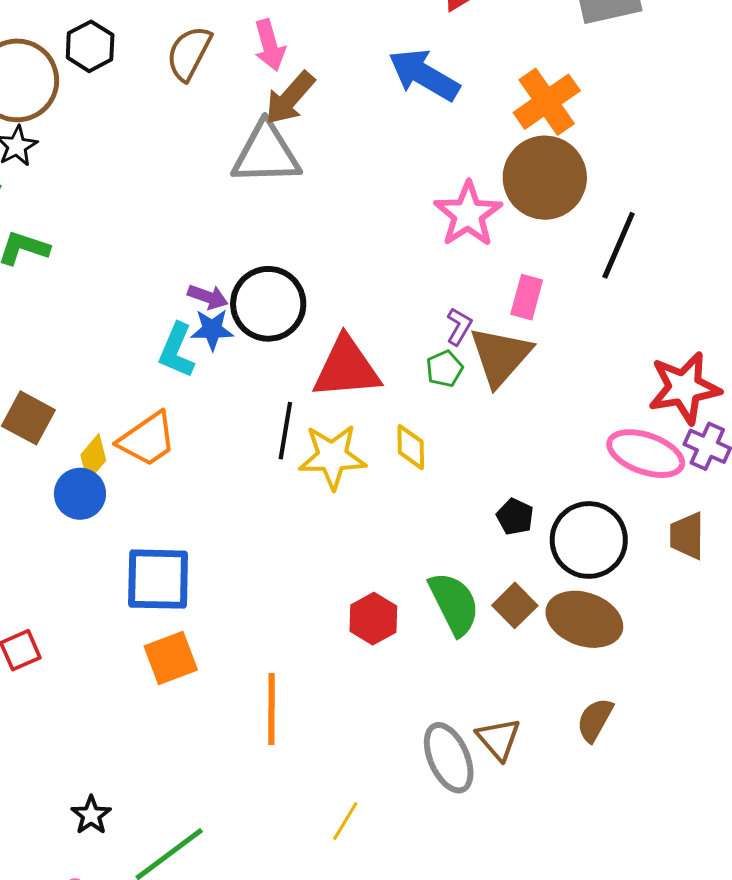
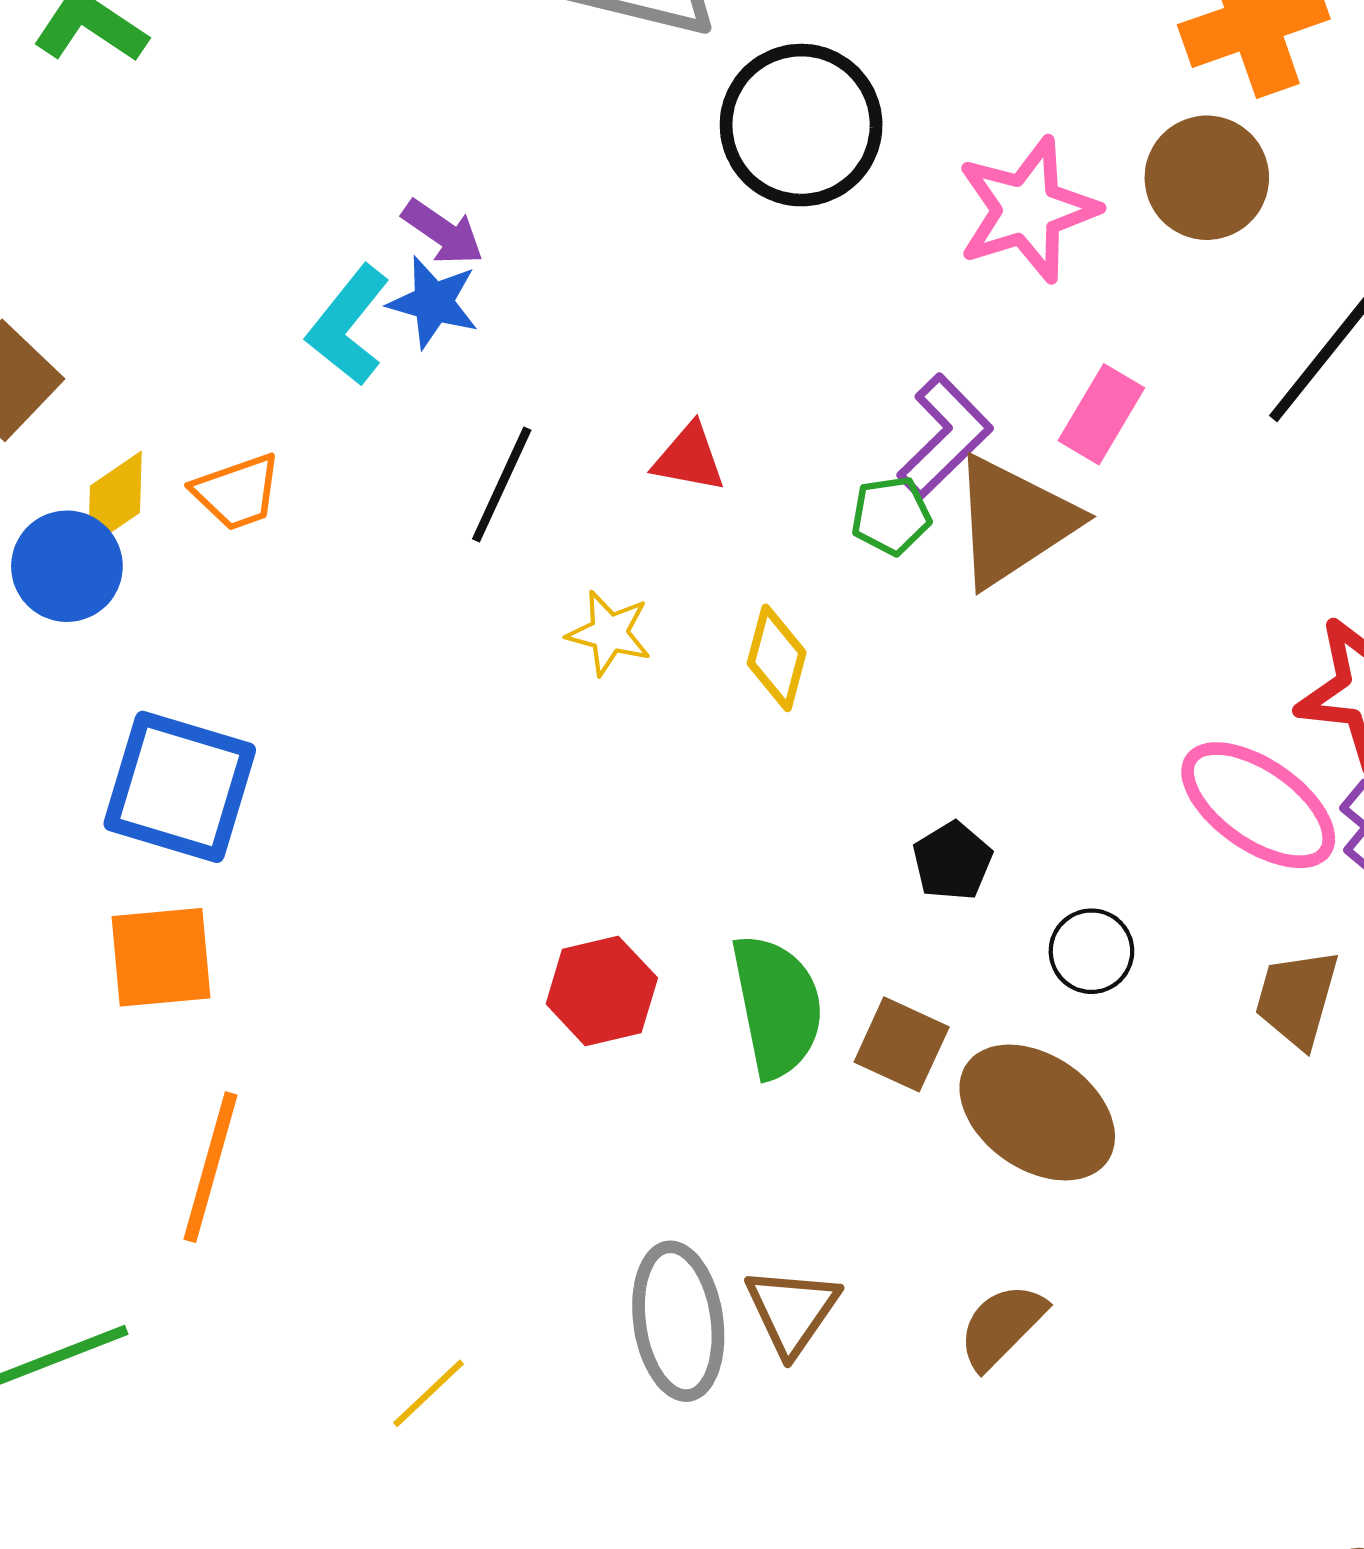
brown circle: (545, 178) -> (1207, 178), size x0.7
black circle: (268, 304) -> (801, 125), moved
purple L-shape: (459, 326) -> (945, 436), size x1.5
red triangle: (347, 368) -> (689, 458), size x0.5
black line: (285, 431) -> (502, 485), moved
orange trapezoid: (147, 439) -> (237, 492), size x0.7
yellow star: (332, 457) -> (609, 633), size x0.6
black circle: (589, 540) -> (1091, 951), size x0.5
brown square: (515, 605) -> (902, 1044), turned -36
orange line: (272, 709) -> (210, 1167), moved

